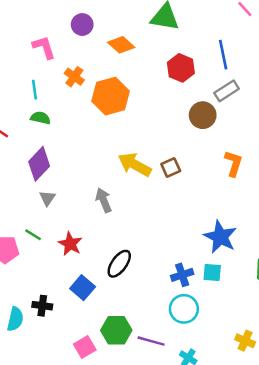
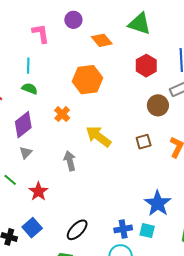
orange cross: (74, 77) -> (62, 114), moved
brown square: (171, 167) -> (144, 142), moved
black ellipse: (119, 264) -> (77, 230), moved
blue square: (83, 288) -> (32, 228), moved

